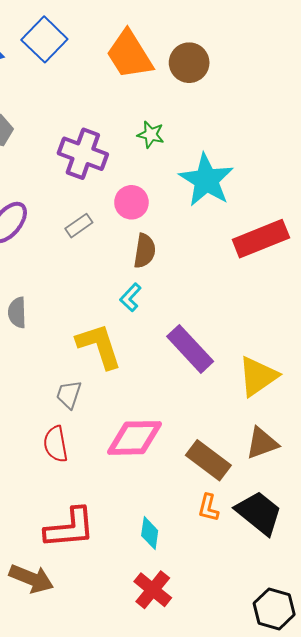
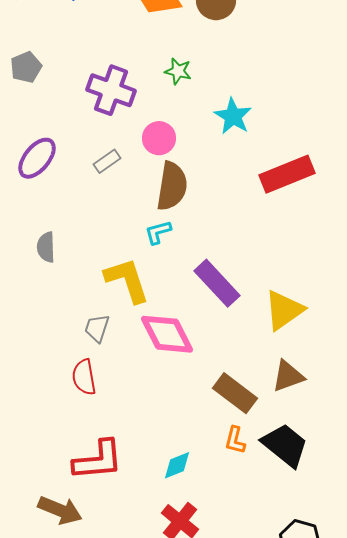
cyan star: (206, 180) -> (233, 116), size x0.7
brown semicircle: (145, 251) -> (172, 186), size x1.4
cyan L-shape: (130, 297) -> (158, 232), turned 32
pink diamond: (134, 438) -> (167, 334), moved, turned 64
cyan diamond: (150, 533) -> (177, 465), turned 60

